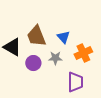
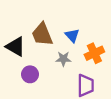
purple circle: (33, 63) -> (30, 74), moved

